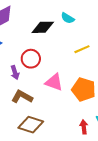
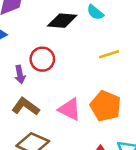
pink triangle: (54, 82) -> (70, 109), moved

